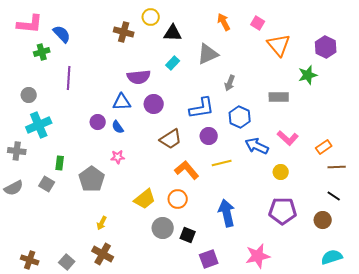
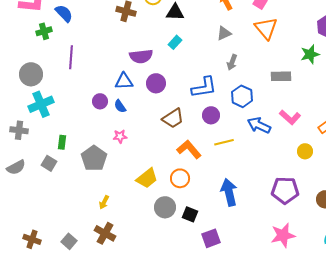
orange triangle: (279, 45) -> (266, 28), moved
gray triangle: (208, 54) -> (224, 33), moved, size x0.7
gray circle: (29, 95) -> (31, 74), size x1.5
yellow circle: (281, 172) -> (305, 151), moved
pink star: (258, 256) -> (283, 235), moved

